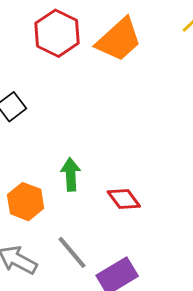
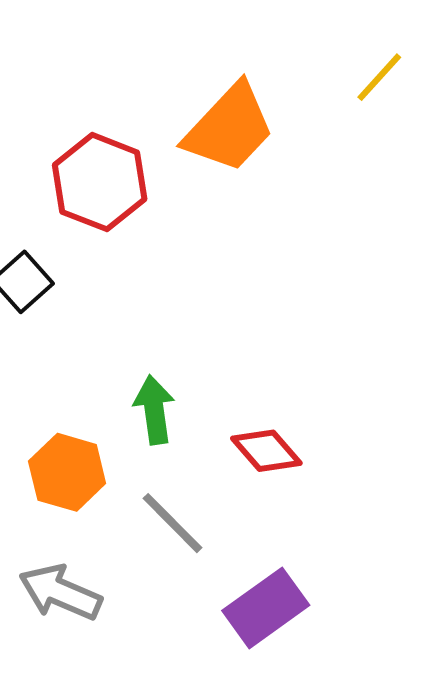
red hexagon: (57, 33) -> (100, 182), moved
gray line: (72, 252) -> (172, 523), moved

